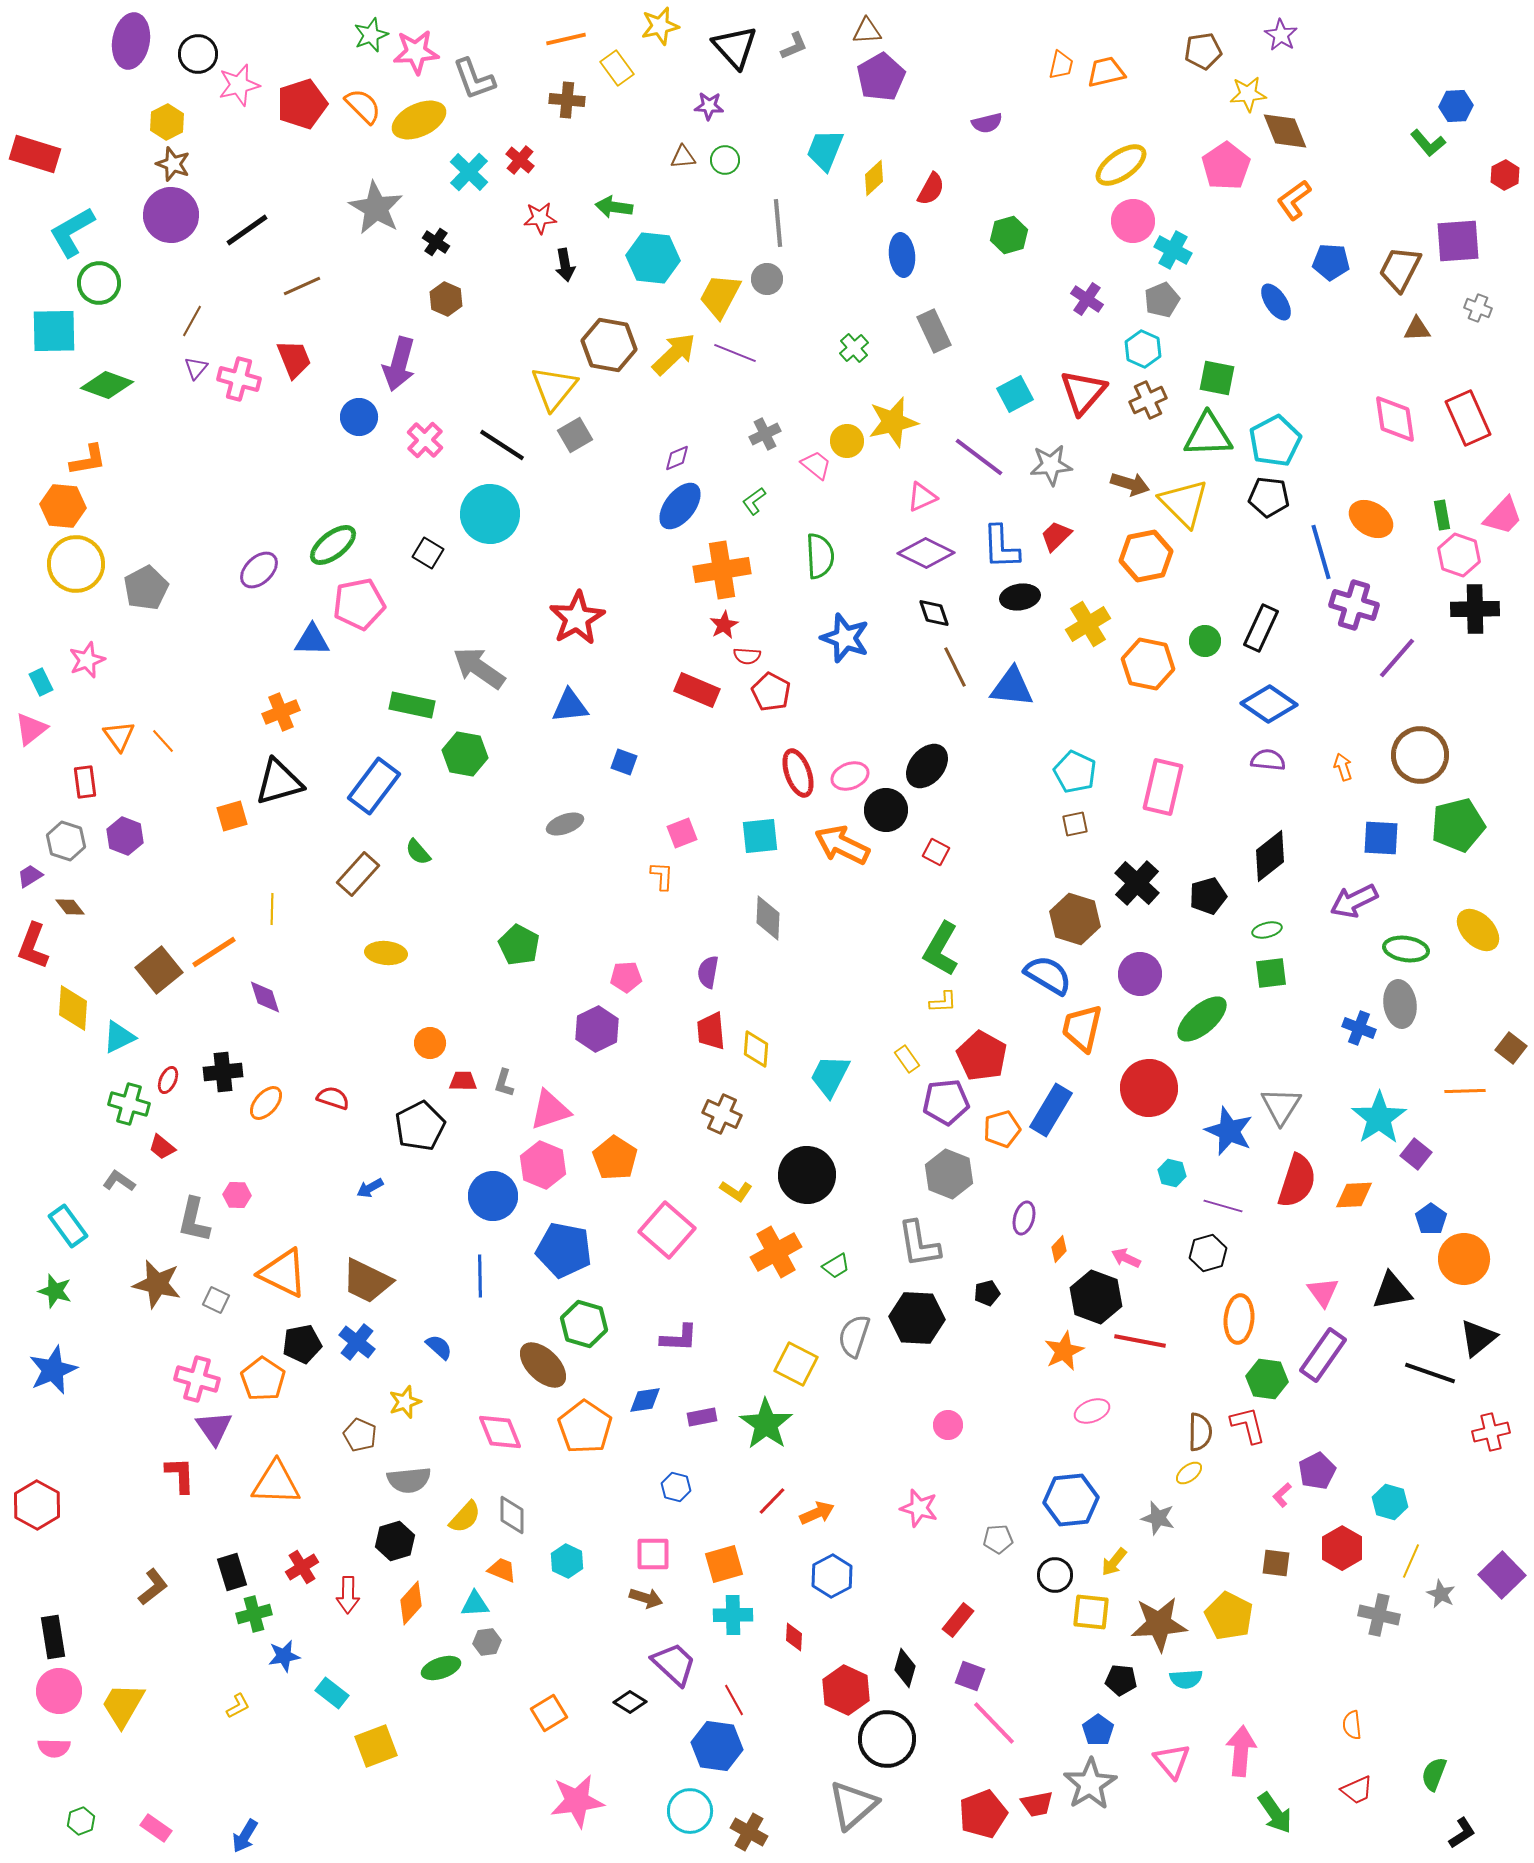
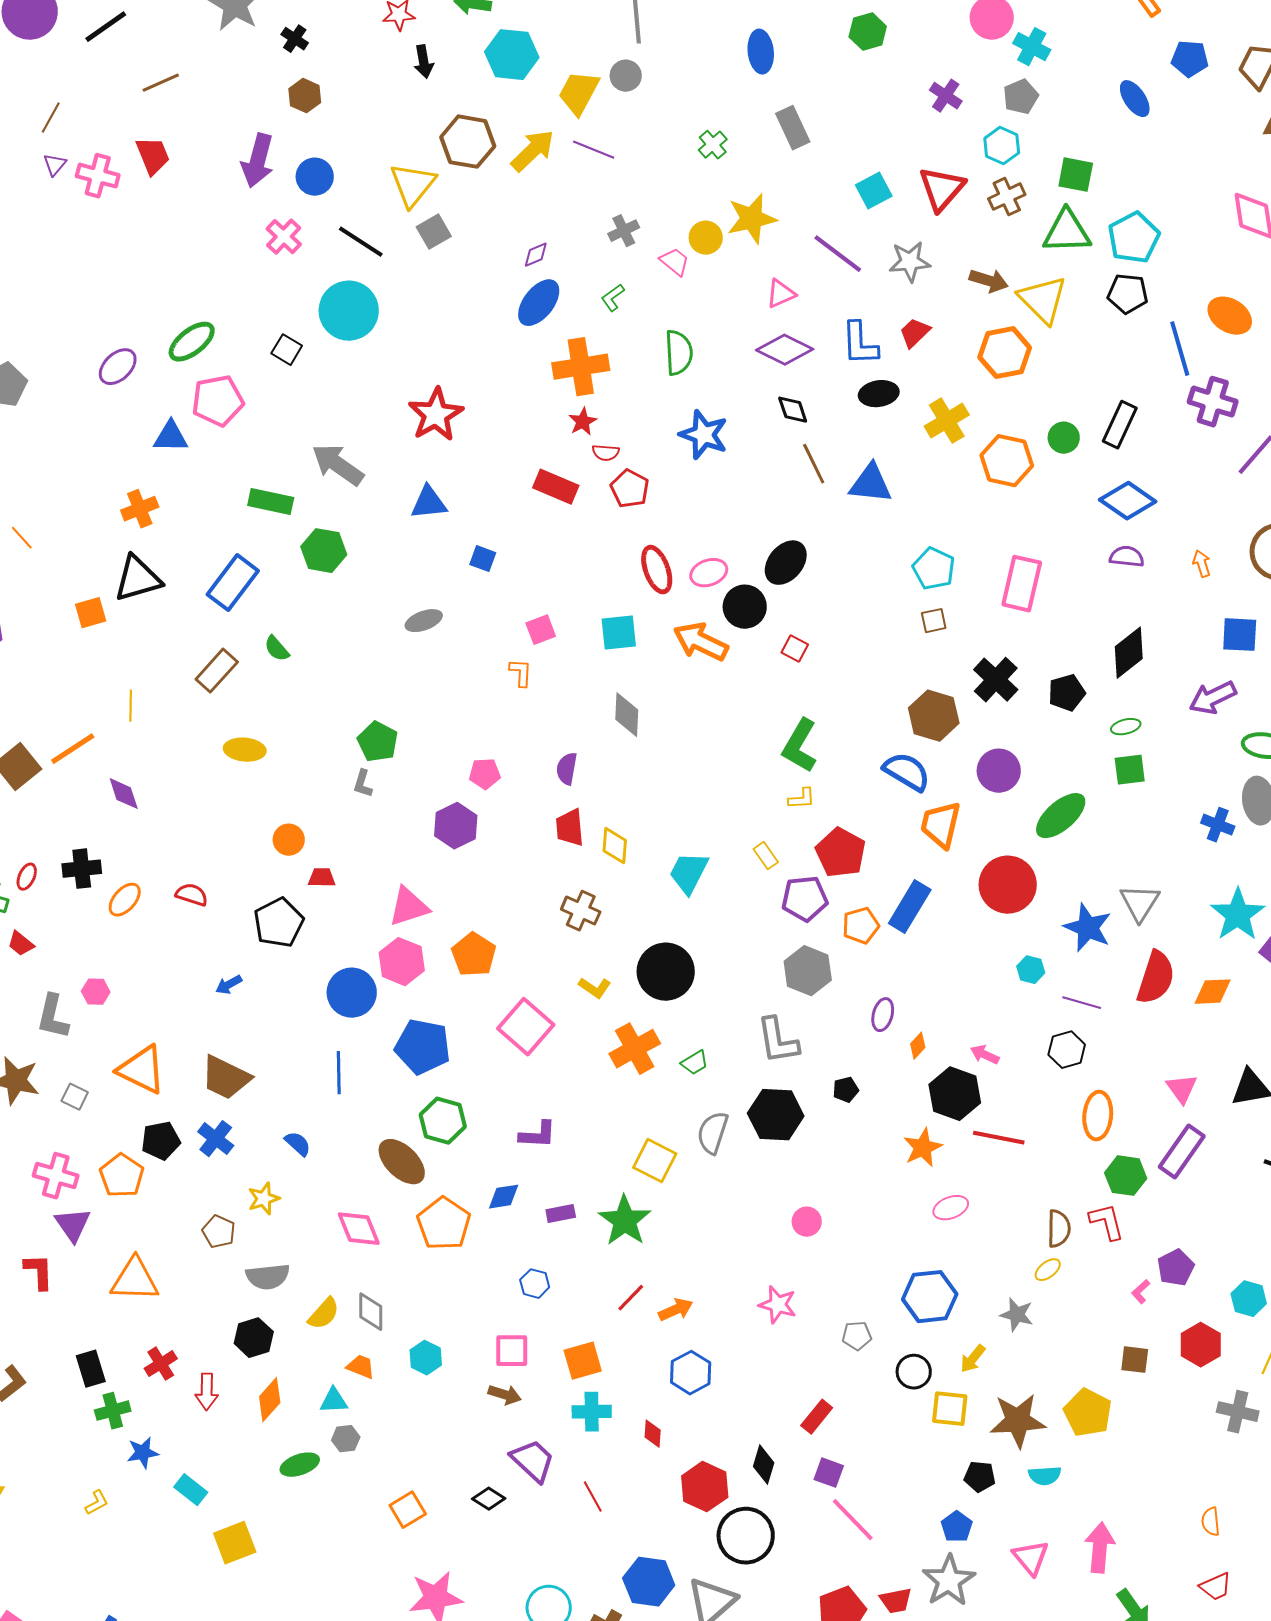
blue circle: (359, 417) -> (315, 177), moved
gray L-shape: (504, 1083) -> (363, 784), moved
blue hexagon: (717, 1746) -> (649, 1582), moved

